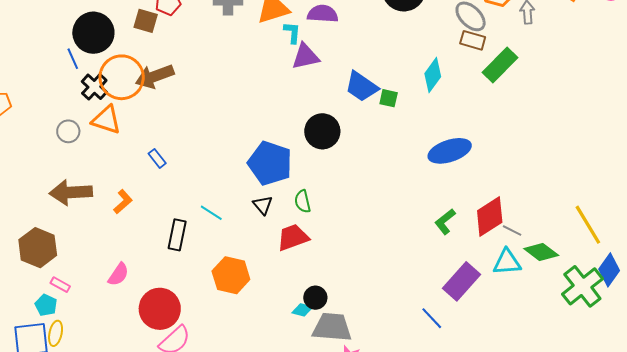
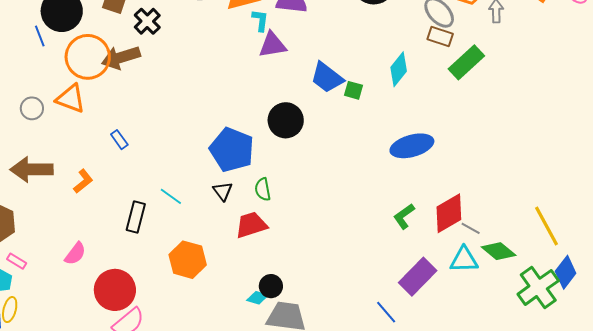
black cross: (94, 87) -> (147, 21), moved

